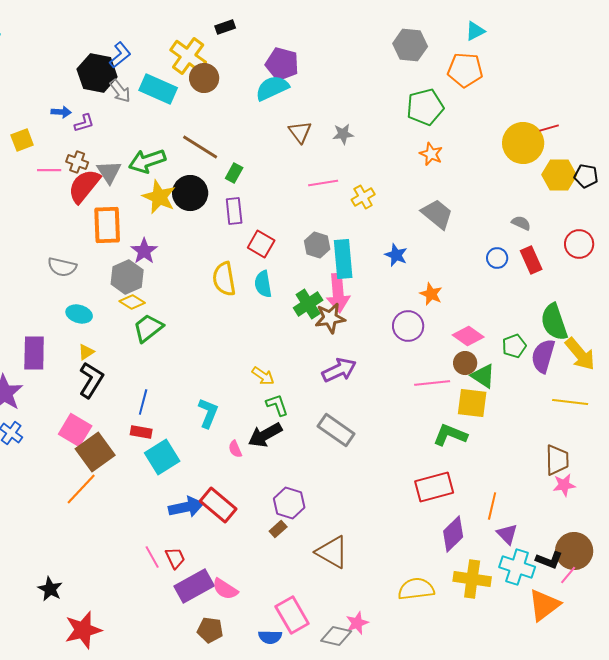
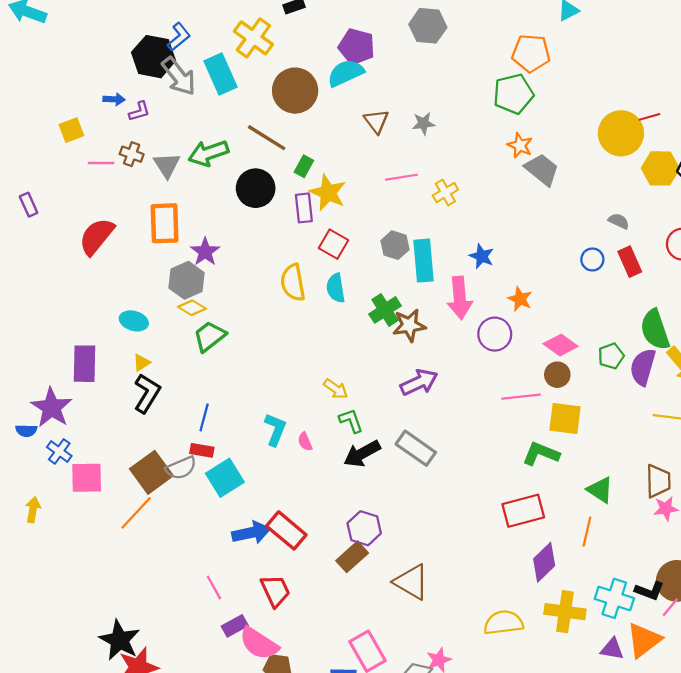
gray hexagon: (410, 45) -> (428, 26), moved
orange pentagon: (465, 70) -> (531, 53), moved
brown circle: (204, 78) -> (295, 91), moved, size x1.4
cyan rectangle: (158, 89) -> (220, 74), turned 42
gray arrow: (120, 91) -> (179, 76), size x1.5
red semicircle: (84, 186) -> (97, 236), moved
yellow star: (159, 197) -> (328, 193), moved
gray trapezoid: (437, 214) -> (542, 170), moved
gray semicircle: (62, 267) -> (181, 468), moved, turned -36
pink arrow: (338, 293) -> (460, 298), moved
green triangle: (483, 376) -> (600, 490), moved
pink square: (75, 430) -> (87, 478), moved, turned -32
black arrow: (265, 435) -> (362, 454), moved
pink semicircle: (235, 449) -> (305, 442), moved
brown rectangle: (278, 529) -> (352, 557), size x1.6
purple triangle: (507, 534) -> (612, 649), moved, turned -35
red trapezoid: (175, 558) -> (275, 591), moved, size x1.4
purple rectangle: (194, 586) -> (235, 626), moved, size x0.6
black star: (50, 589) -> (120, 640), moved, size x1.5
pink semicircle: (225, 589) -> (259, 643), moved, size x1.4

